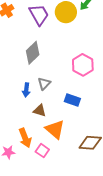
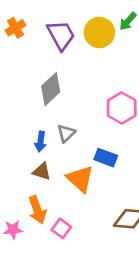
brown triangle: (40, 111) -> (42, 171), moved
orange triangle: (55, 129) -> (80, 179), moved

